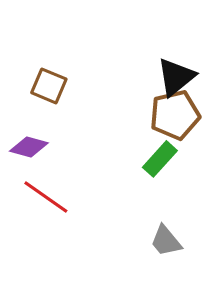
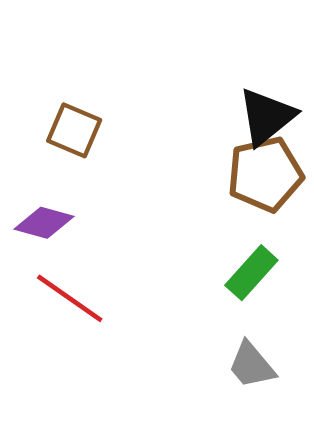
green rectangle: (160, 159) -> (251, 273), moved

